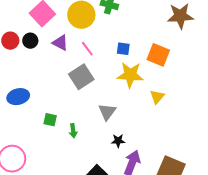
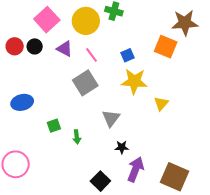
blue square: (123, 49) -> (128, 55), turned -32
orange square: (158, 55) -> (166, 47), moved
green square: (50, 120) -> (54, 126), turned -32

